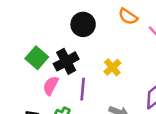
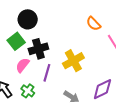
black circle: (83, 24) -> (28, 19), moved
yellow cross: (112, 67) -> (73, 61), size x1.5

